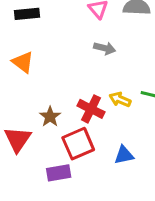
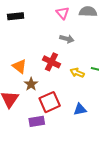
orange triangle: (23, 62) -> (19, 66), moved
red cross: (91, 109) -> (51, 62), moved

